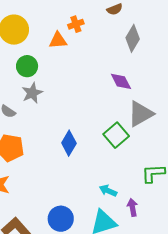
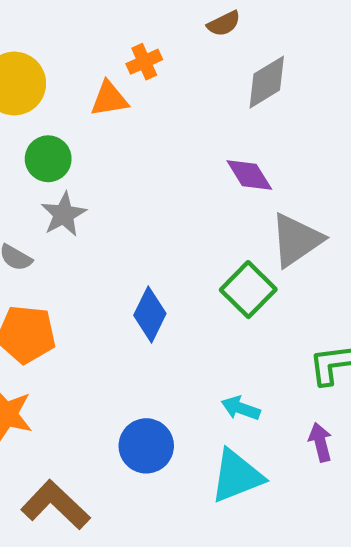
gray diamond: (133, 38) -> (267, 82), turned 32
purple arrow: (132, 207) -> (320, 442), moved
blue circle: (61, 219) -> (146, 446), moved

